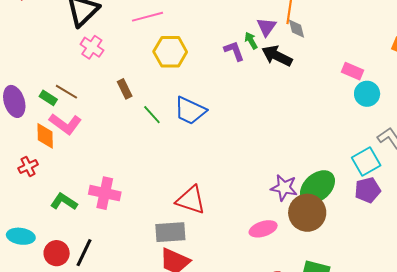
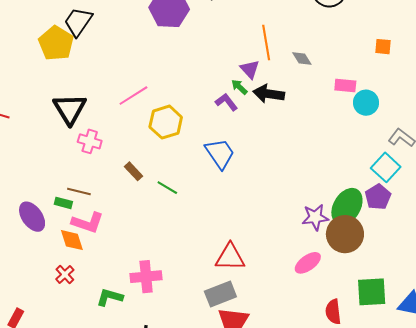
gray diamond: (297, 29) -> (302, 59), moved
blue trapezoid: (190, 111) -> (220, 154), moved, turned -132
purple pentagon: (368, 190) -> (378, 197), moved

